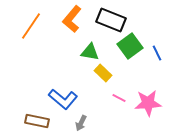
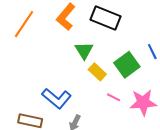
green square: (130, 46) -> (127, 65), moved
green triangle: (90, 52) -> (84, 51), turned 48

